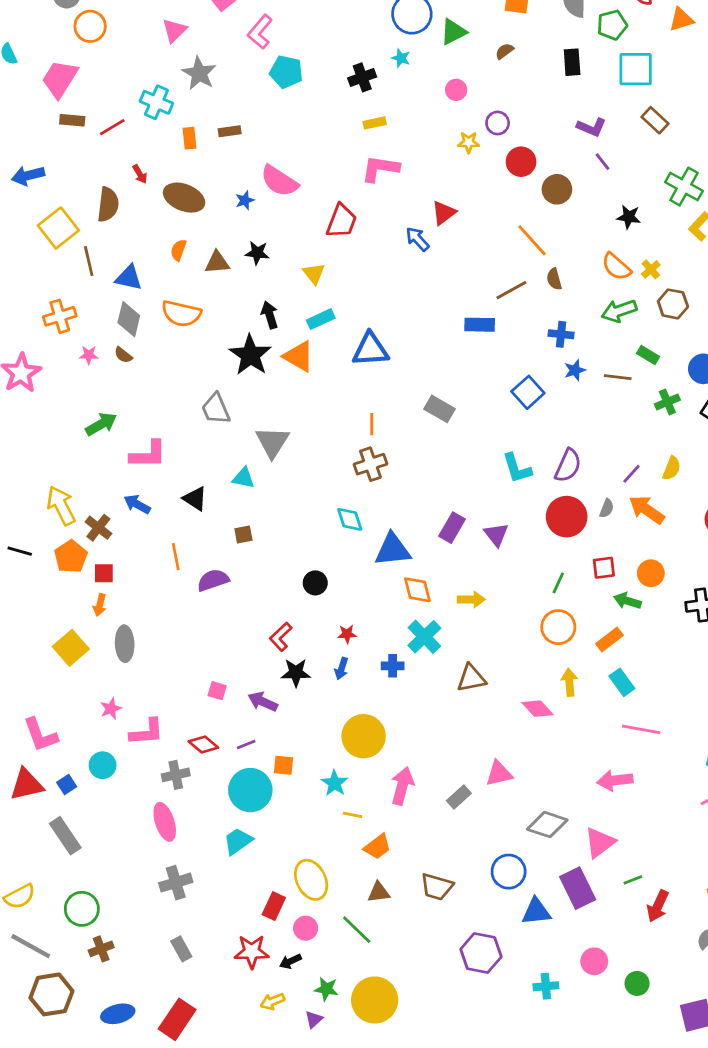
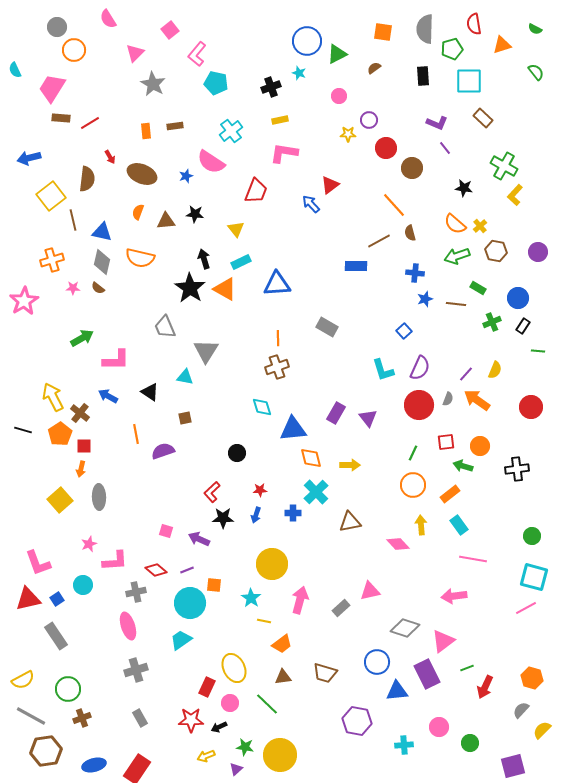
cyan cross: (156, 102) -> (231, 131), moved, turned 30
blue square: (528, 392) -> (404, 331), moved, size x0.7

